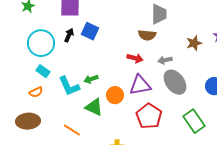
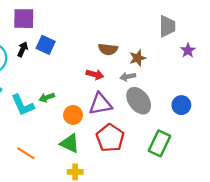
gray trapezoid: (159, 14) -> (167, 26), moved
brown star: (194, 43) -> (138, 58), moved
green triangle: (94, 107) -> (70, 143), moved
green rectangle: (194, 121) -> (159, 143), turned 60

